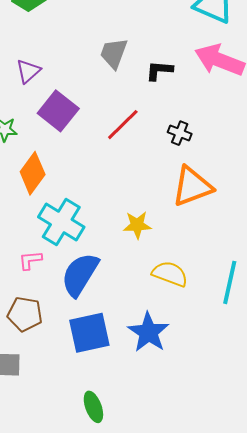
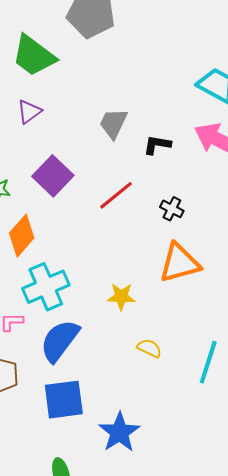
purple triangle: (28, 71) -> (29, 112), moved
cyan cross: (61, 222) -> (46, 287), turned 30
yellow semicircle: (170, 274) -> (149, 348), size x0.7
blue star: (148, 332) -> (119, 432), moved

